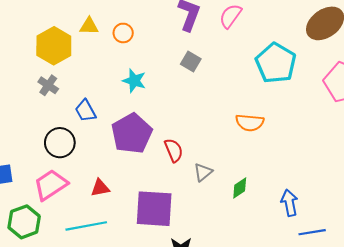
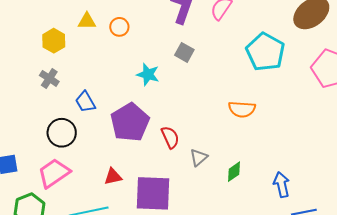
yellow hexagon: (54, 46) -> (54, 41), size x0.7
cyan star: (134, 81) -> (148, 74), moved
red triangle: (100, 188) -> (113, 177), moved

